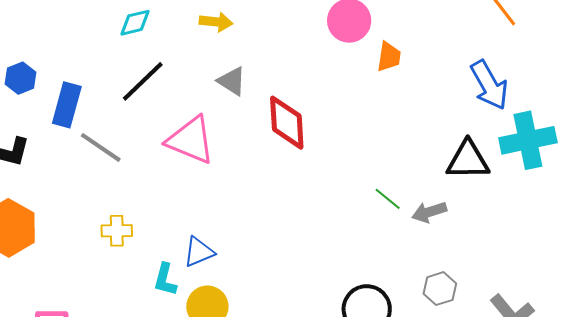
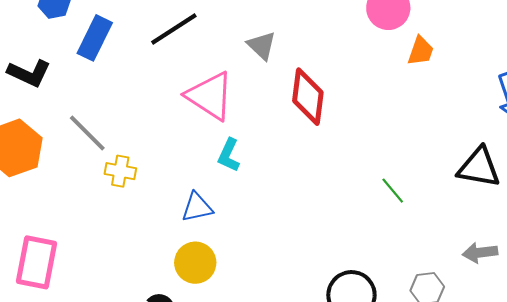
gray line: (101, 147) -> (87, 133), moved
gray arrow: (429, 212) -> (480, 253), moved
cyan L-shape: (165, 280) -> (229, 155), moved

